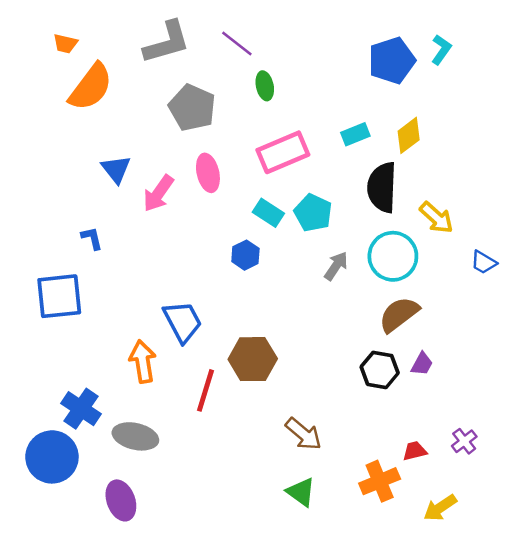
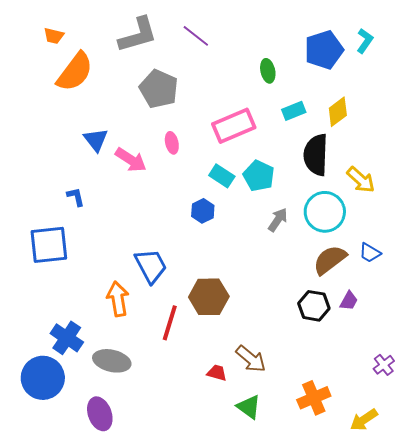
green ellipse: (265, 86) -> (268, 71), moved
pink ellipse: (208, 173) -> (172, 143), size x0.7
pink arrow: (158, 193) -> (131, 160), turned -92
blue trapezoid: (484, 262) -> (370, 253), moved
red trapezoid: (415, 451) -> (217, 373), moved, turned 30

